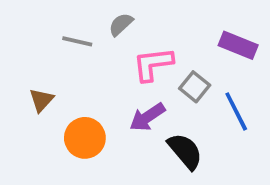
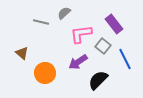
purple rectangle: (238, 45) -> (114, 24), moved, turned 30
brown triangle: (41, 100) -> (22, 53), turned -32
black semicircle: (185, 151) -> (98, 80), turned -95

